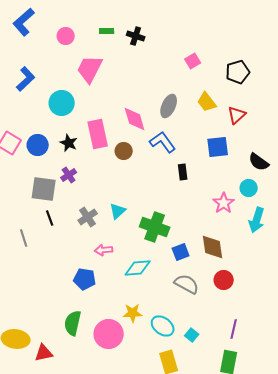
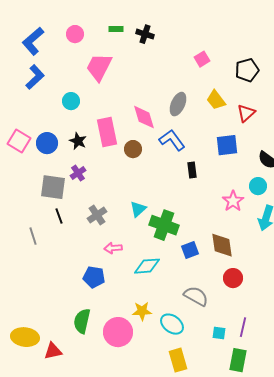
blue L-shape: (24, 22) -> (33, 41), moved
cyan circle: (62, 103) -> (71, 101), size x0.7
cyan triangle: (118, 211) -> (138, 209), moved
gray semicircle: (187, 284) -> (196, 296), moved
cyan square: (192, 335) -> (219, 333), moved, turned -32

